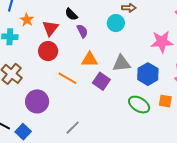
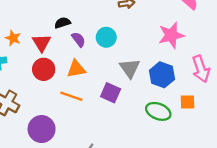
black semicircle: (71, 14) -> (62, 23), turned 128
cyan circle: (116, 23) -> (106, 37), moved
orange triangle: (90, 60) -> (76, 69), moved
gray triangle: (121, 63) -> (130, 68), turned -48

